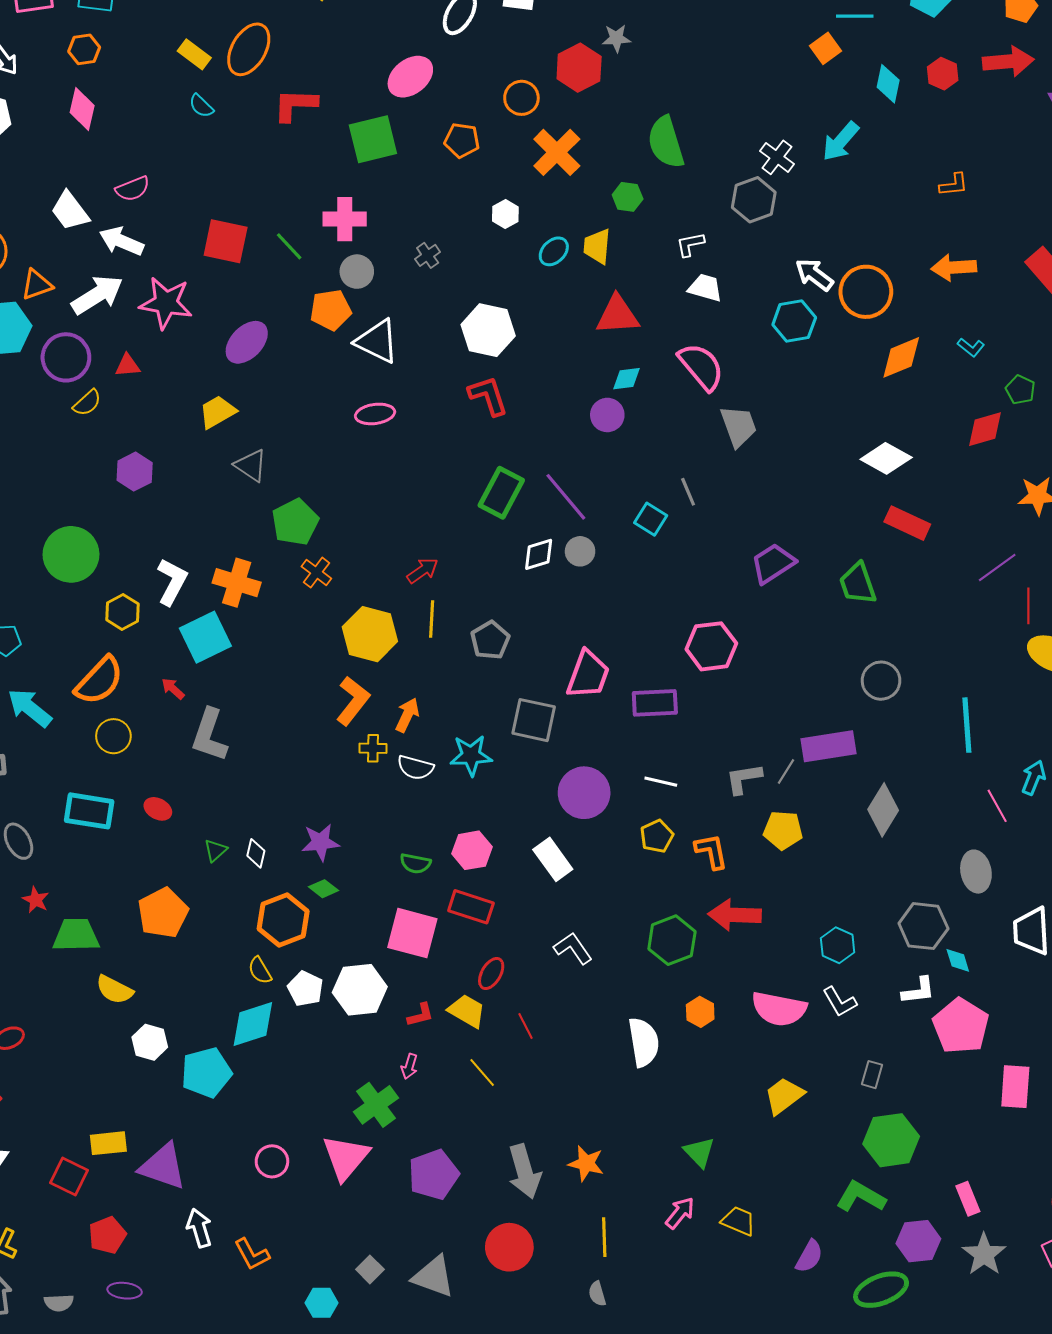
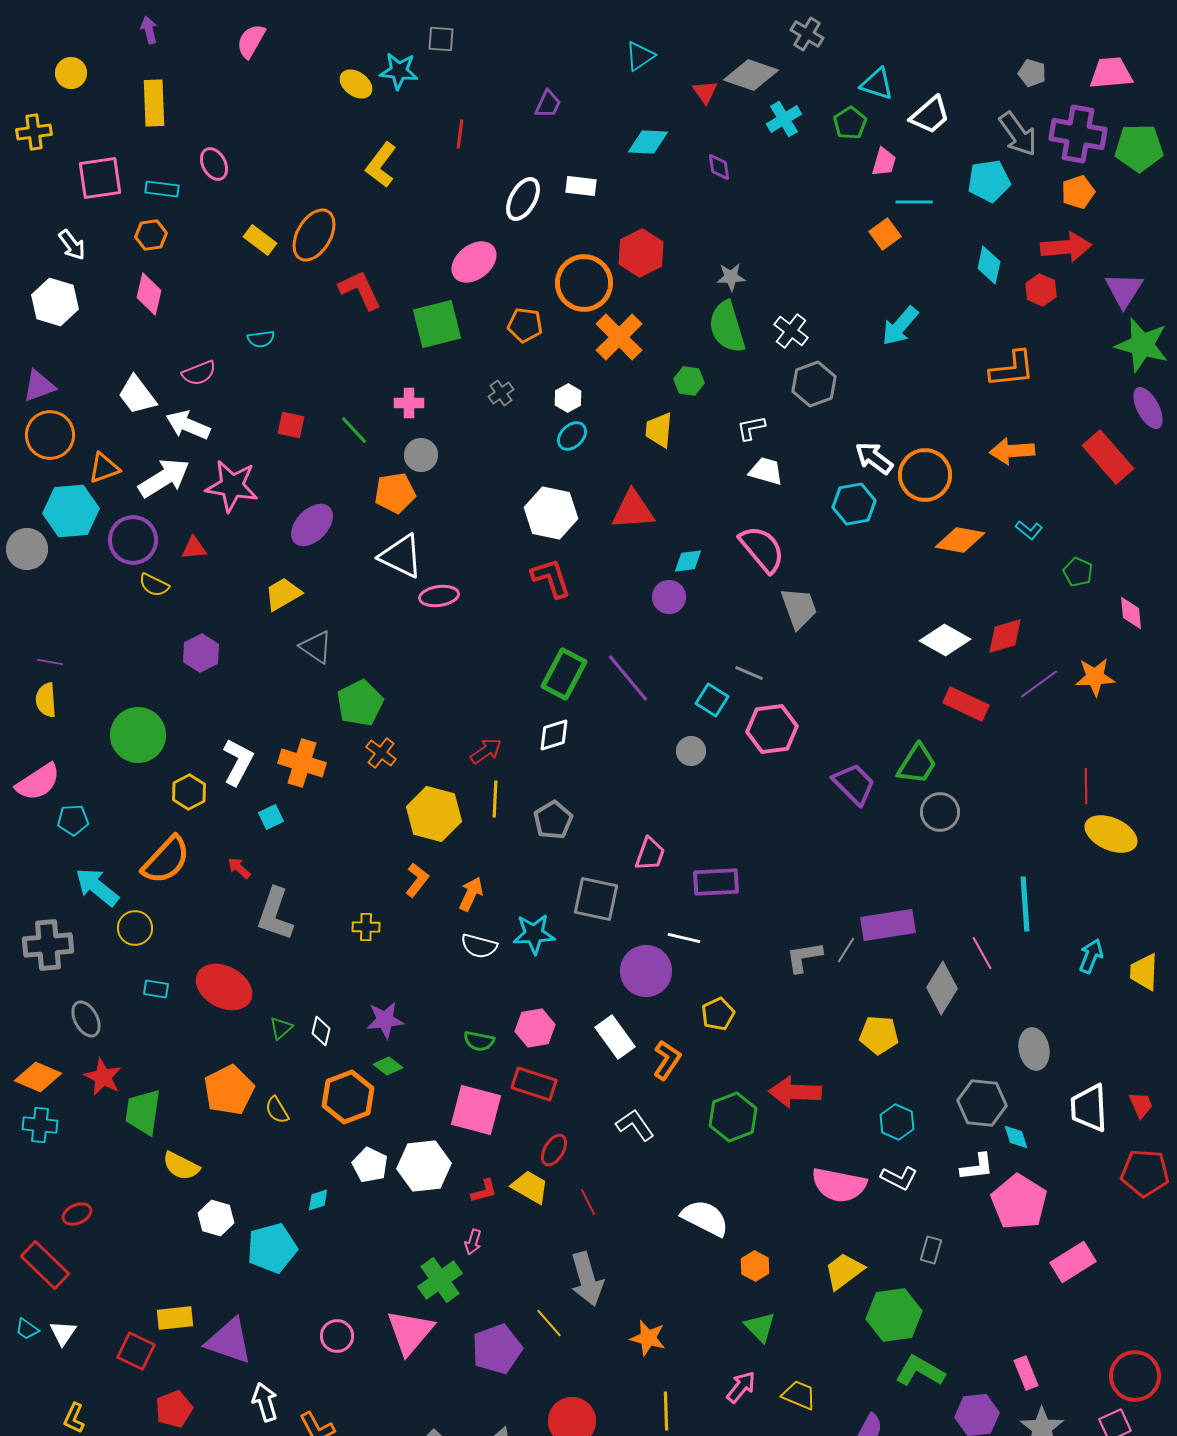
gray star: (616, 38) -> (731, 277), moved
red hexagon: (943, 74) -> (1041, 290), moved
cyan diamond: (888, 84) -> (989, 265), moved
orange circle: (521, 98) -> (584, 283), size x1.6
red L-shape: (295, 105) -> (360, 290), turned 63
cyan semicircle: (201, 106) -> (261, 339), moved, turned -52
white cross: (777, 157) -> (791, 331), moved
orange L-shape: (954, 185) -> (1012, 369), size x1.6
pink cross: (345, 219) -> (409, 403), size x0.7
red square: (226, 241) -> (291, 425), size x0.6
cyan ellipse: (554, 251) -> (572, 436), moved
gray cross: (428, 255) -> (501, 393), moved
red triangle: (617, 315) -> (633, 510), moved
white triangle: (377, 341) -> (401, 556), moved
orange diamond: (901, 357) -> (960, 540), turned 33
yellow semicircle: (87, 403) -> (154, 585), turned 68
red diamond: (985, 429) -> (1005, 636), moved
gray line: (688, 492) -> (749, 673), turned -44
gray circle: (580, 551) -> (691, 751), moved
white diamond: (539, 554) -> (554, 735), moved
purple trapezoid: (773, 563) -> (854, 784), moved, turned 78
purple line: (997, 567) -> (1039, 684), moved
green trapezoid: (858, 584) -> (917, 764), turned -129
cyan square: (205, 637) -> (271, 817), size x0.5
pink hexagon: (711, 646) -> (772, 729), moved
pink trapezoid: (588, 675) -> (650, 854), size x0.7
gray circle: (881, 681) -> (940, 812), moved
orange L-shape: (353, 701) -> (417, 880), size x0.7
yellow circle: (113, 736) -> (135, 928), moved
yellow cross: (373, 748) -> (366, 927), moved
white line: (661, 782) -> (684, 938), moved
pink line: (997, 806) -> (982, 953), moved
red ellipse: (158, 809) -> (224, 987), size x2.0
cyan rectangle: (89, 811) -> (156, 989), size x0.5
yellow pentagon: (783, 830) -> (879, 1035), moved
orange L-shape: (711, 851) -> (667, 1060), moved, turned 45
red star: (36, 900) -> (103, 1077), size x1.4
green trapezoid: (76, 935) -> (143, 1112), turned -81
yellow semicircle: (260, 970) -> (277, 1110), moved
white L-shape: (840, 1002) -> (899, 1178), turned -33
orange hexagon: (700, 1012) -> (755, 1266), moved
cyan diamond: (253, 1024) -> (318, 1200), size x0.5
white semicircle: (644, 1042) -> (705, 1218), turned -54
yellow line: (482, 1072) -> (549, 1323), moved
pink rectangle: (1015, 1087) -> (1073, 1262), turned 54
green hexagon: (891, 1140) -> (894, 1315), moved
gray arrow: (524, 1171) -> (587, 1279), moved

